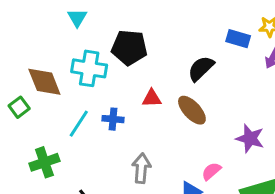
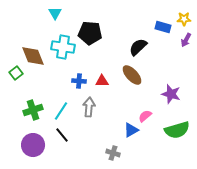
red triangle: (152, 98) -> (102, 81), moved
cyan line: (79, 124) -> (61, 111), moved
gray arrow: (141, 168) -> (89, 107), moved

